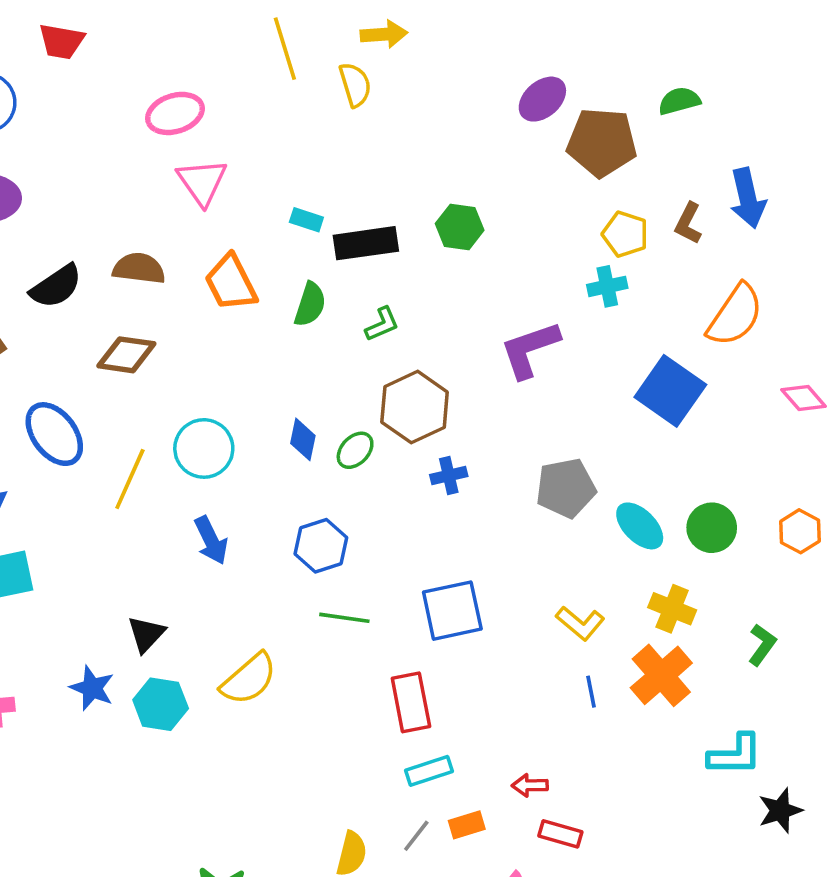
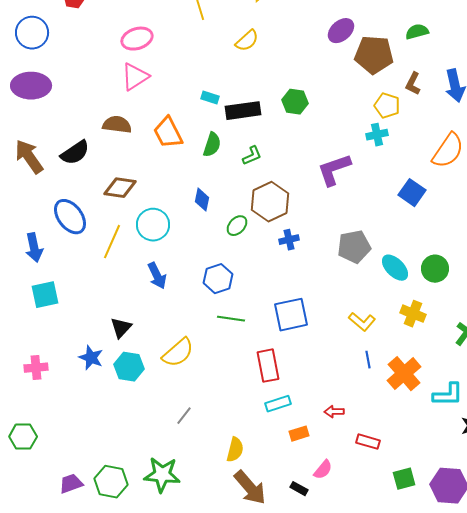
yellow semicircle: (355, 85) -> (247, 41), moved, turned 65
pink triangle: (202, 182) -> (135, 77), moved, turned 32
brown L-shape: (688, 223) -> (413, 84), moved
black semicircle: (56, 286) -> (75, 153), moved
brown diamond: (126, 355) -> (120, 188), moved
blue square: (670, 391) -> (412, 193), size x0.7
blue diamond: (303, 439) -> (202, 200), moved
orange cross: (661, 675) -> (404, 374), moved
red rectangle: (560, 834) -> (368, 442), moved
gray line: (416, 836) -> (184, 416), moved

